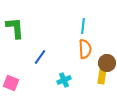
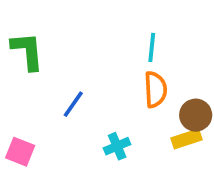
yellow rectangle: (102, 76) -> (187, 139), turned 63

